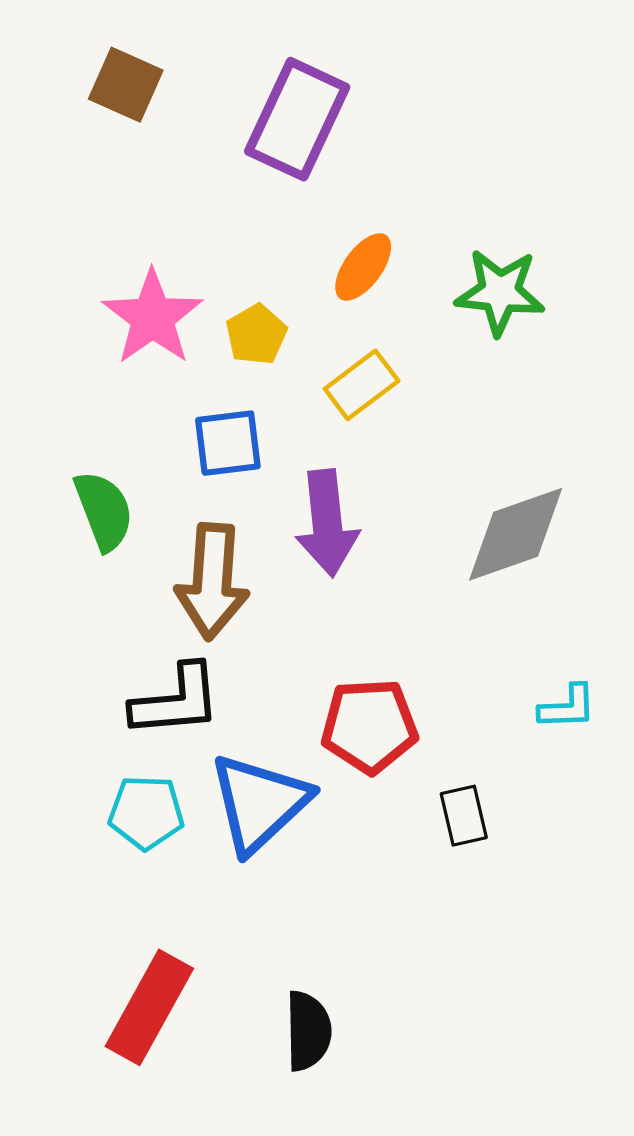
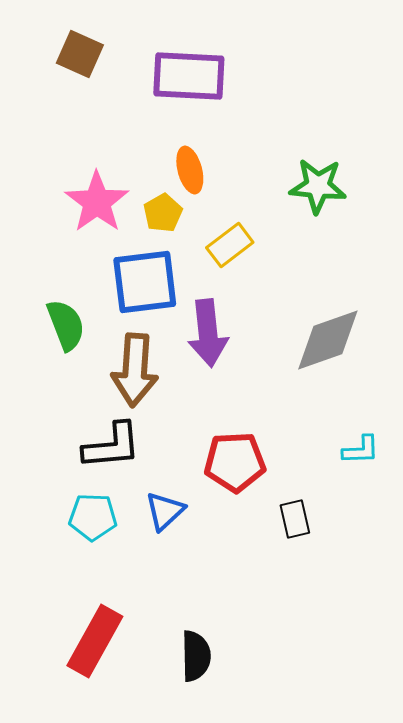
purple rectangle: (297, 119) -> (189, 76), turned 68
orange ellipse: (363, 267) -> (190, 170), moved, turned -51
blue square: (228, 443) -> (145, 282), size x1.5
blue triangle: (259, 803) -> (165, 511), size x0.6

